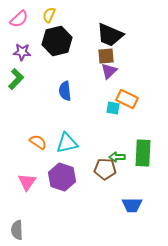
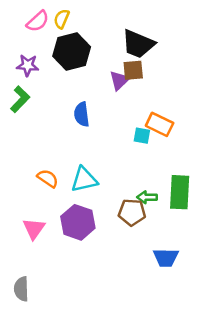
pink semicircle: (19, 19) -> (38, 21), moved
purple triangle: (109, 71) -> (119, 80), moved

